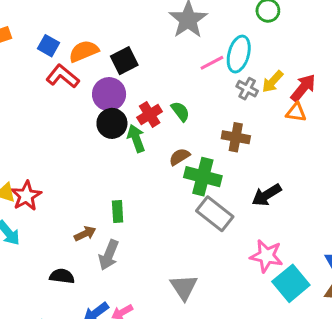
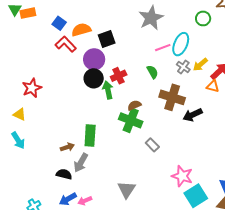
green semicircle: (180, 111) -> (152, 72), moved
brown cross: (236, 137) -> (172, 97), size x1.4
green cross: (203, 177) -> (131, 120), moved
black arrow: (267, 195) -> (193, 115), moved
red star: (26, 196) -> (32, 88), moved
green rectangle: (118, 211) -> (90, 135), size x1.5
gray rectangle: (215, 214) -> (152, 145), size x0.6
black semicircle: (62, 276) -> (64, 174), moved

